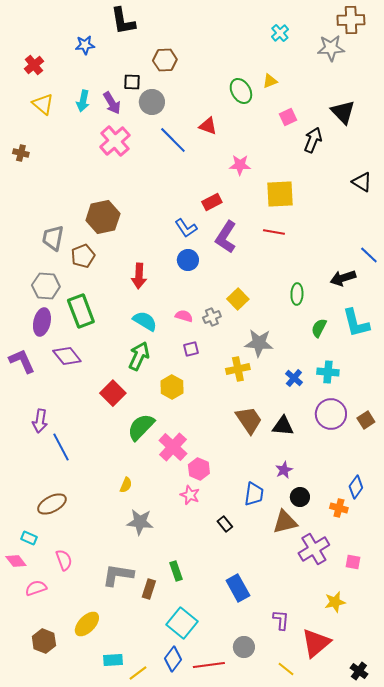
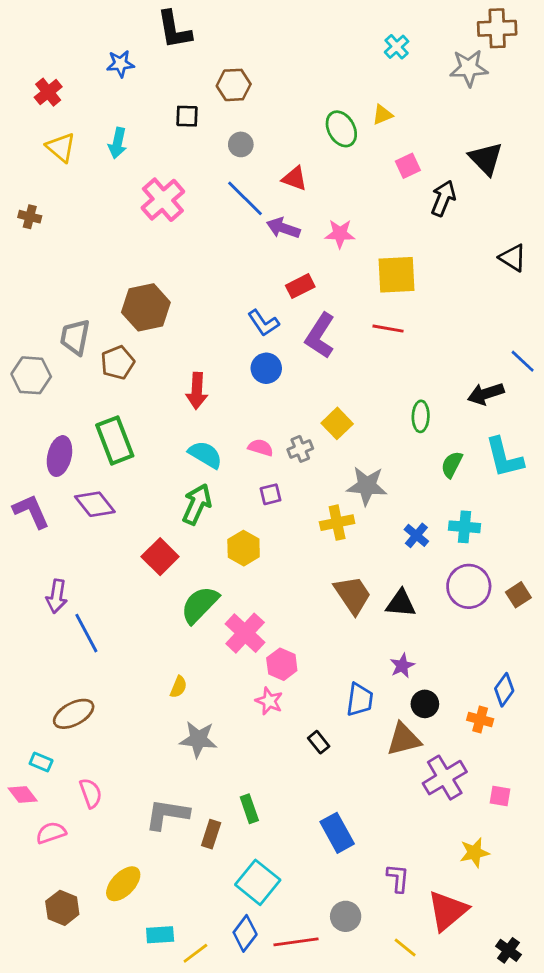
gray circle: (152, 102) -> (241, 144), moved, size x0.7
purple arrow: (112, 103) -> (283, 228), moved, turned 140
gray hexagon: (46, 286) -> (31, 375), moved

